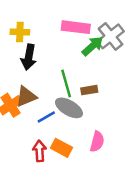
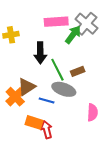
black arrow: (29, 57) -> (40, 53), moved
blue line: (46, 117) -> (47, 101), turned 56
orange rectangle: (61, 148) -> (34, 122), moved

